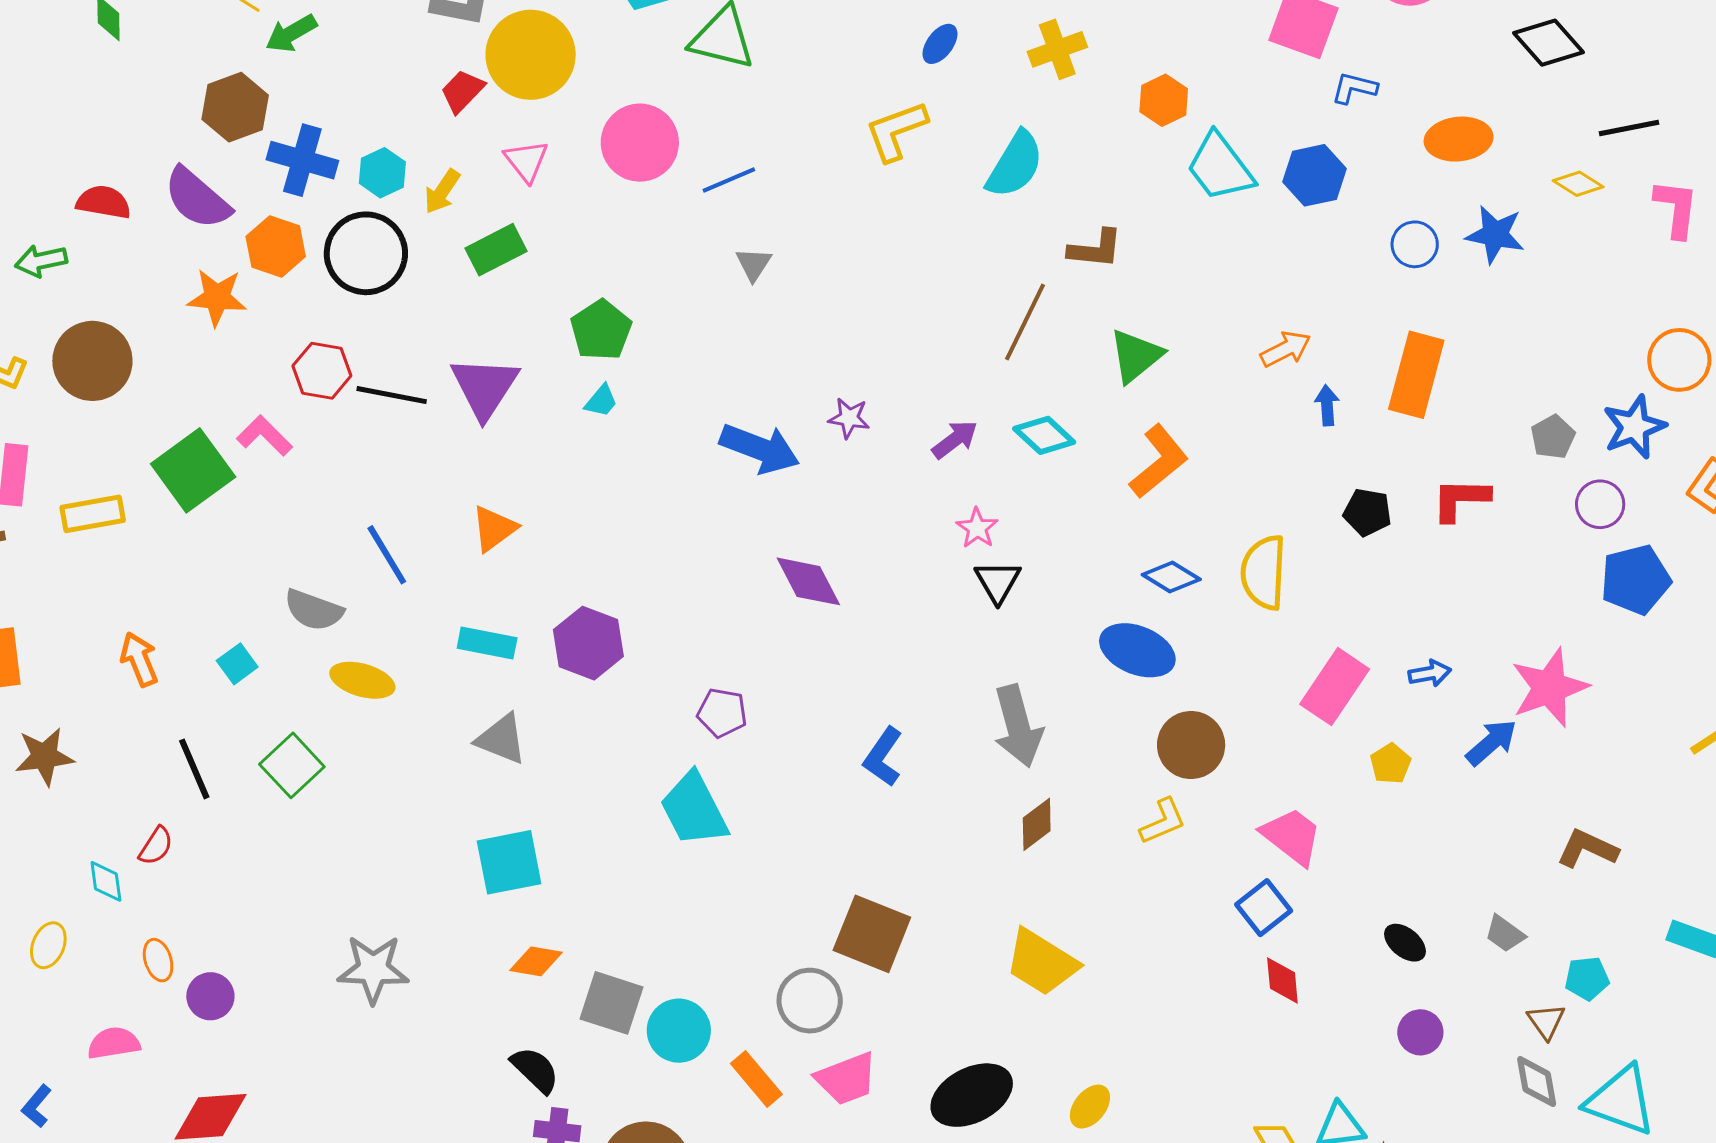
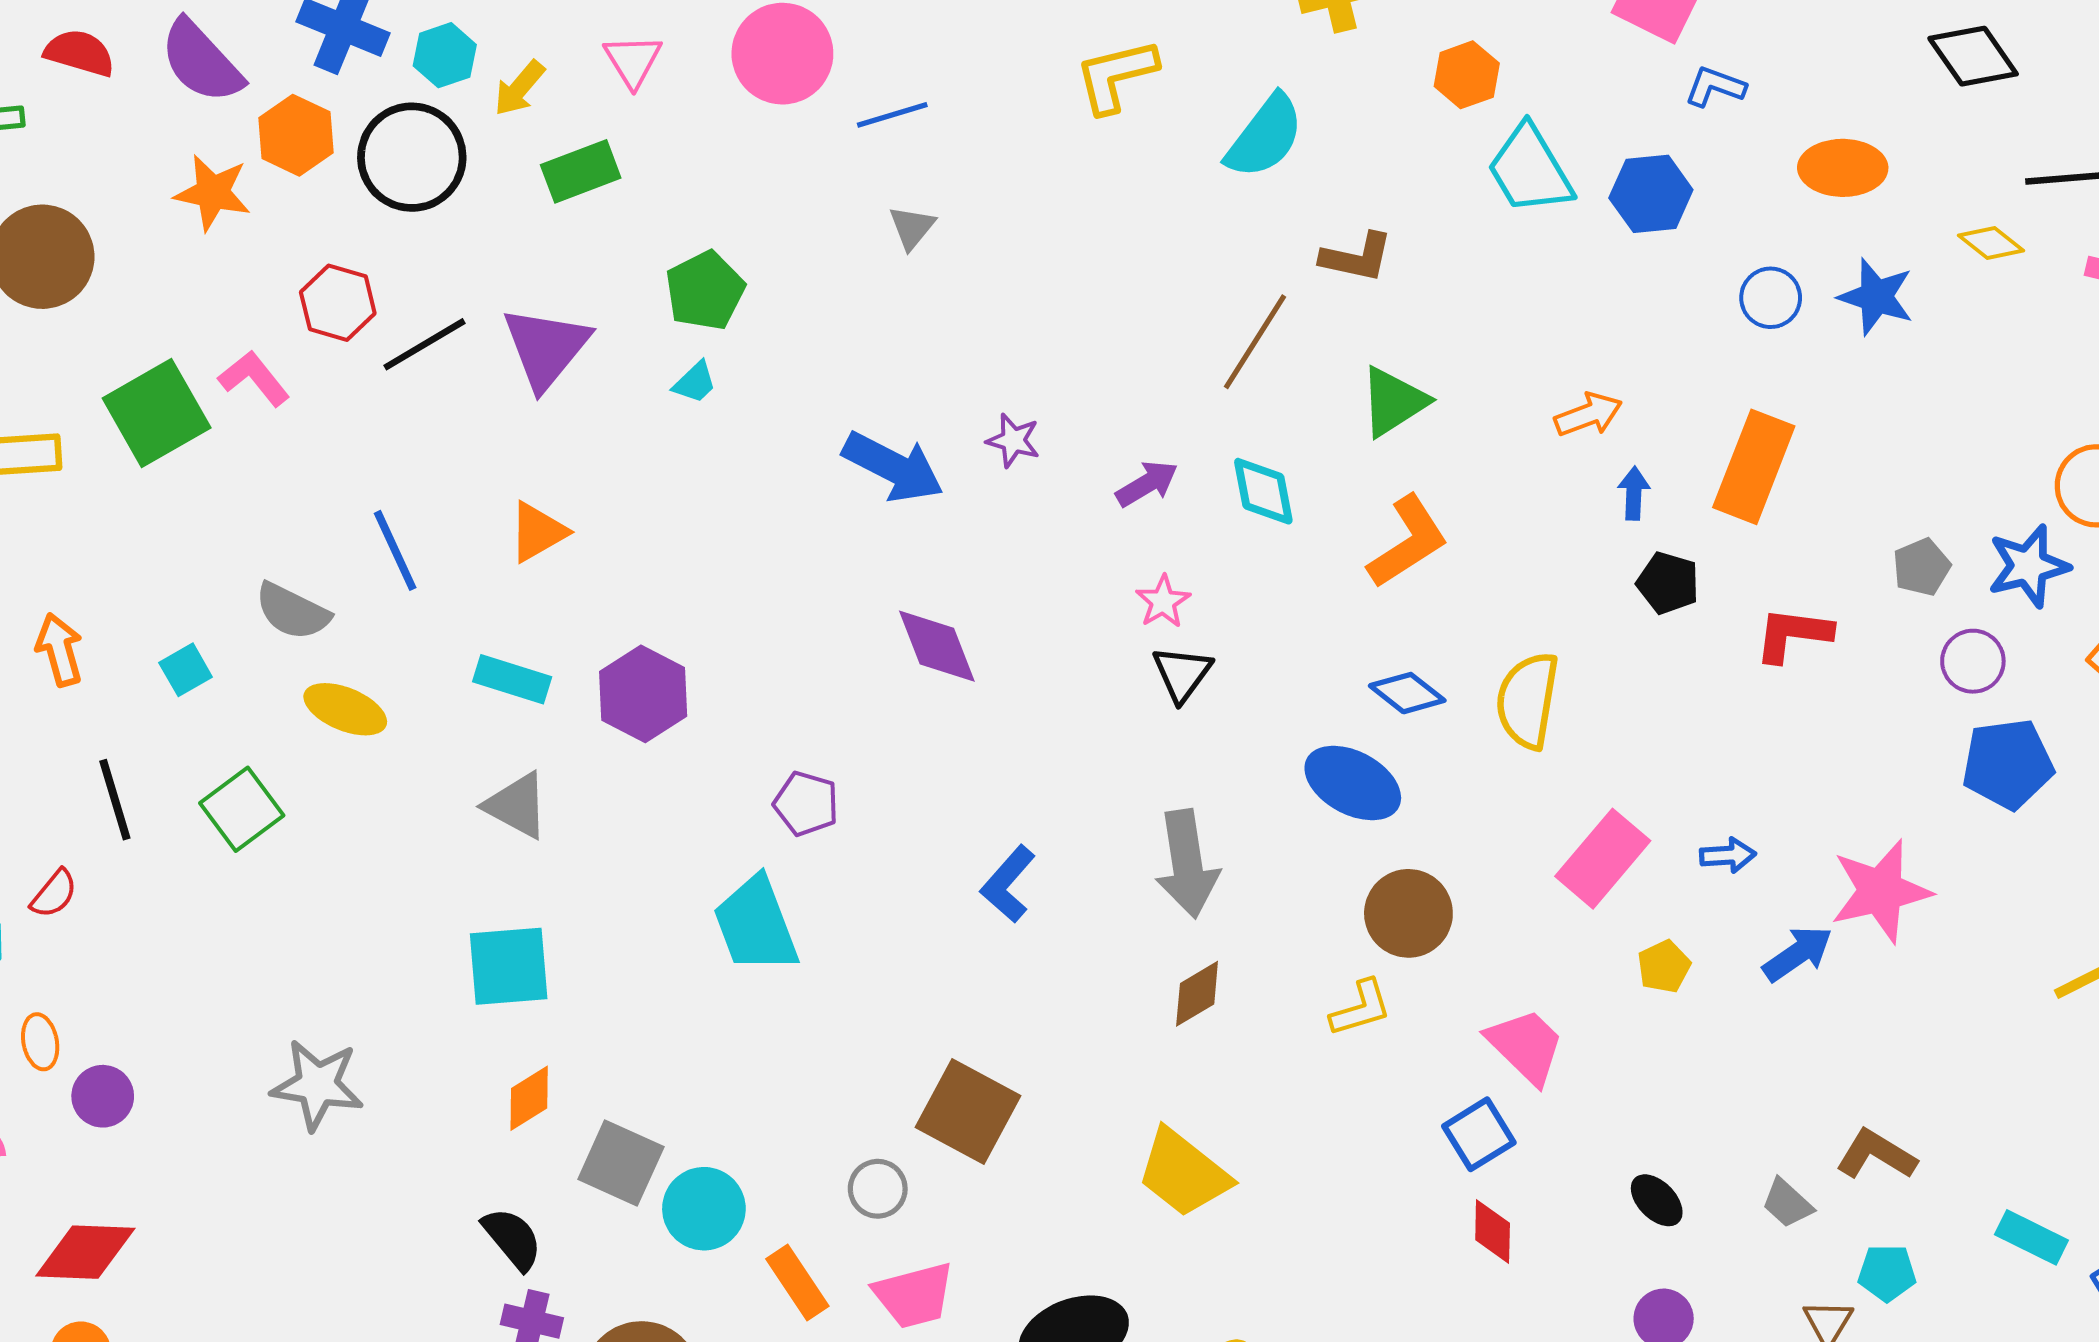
black line: (392, 395) -> (425, 344), turned -48
cyan diamond: (1044, 435) -> (1263, 491), turned 30
black pentagon: (1367, 512) -> (1668, 583), moved
brown L-shape: (1587, 849) -> (1876, 1155), moved
orange diamond: (536, 961) -> (529, 1098), turned -48
gray circle: (810, 1001) -> (878, 1189), size x0.7

